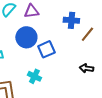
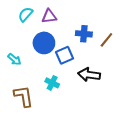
blue cross: (71, 20) -> (84, 34), moved
black arrow: (86, 68) -> (89, 75), moved, size x1.5

